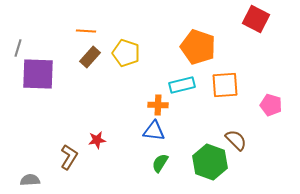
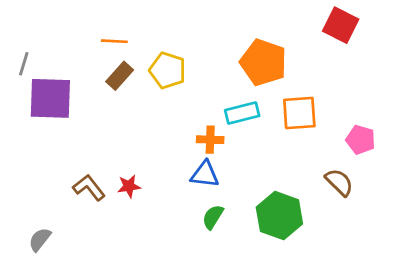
brown semicircle: (236, 140) -> (339, 182), moved
brown L-shape: (69, 157) -> (89, 188), moved, turned -70
gray semicircle: (30, 180) -> (40, 239), turned -48

